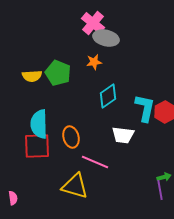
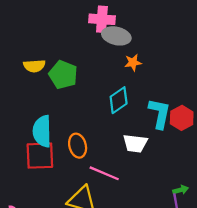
pink cross: (93, 23) -> (102, 19), turned -35
orange star: (94, 62) -> (133, 63), moved
yellow semicircle: (32, 76) -> (34, 66), moved

